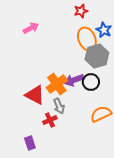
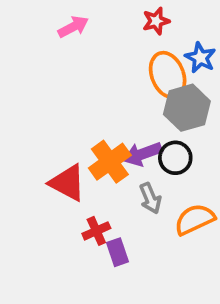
pink arrow: (31, 28) -> (73, 27), moved
gray arrow: (59, 106) -> (150, 198), moved
purple rectangle: (30, 143) -> (118, 252), moved

